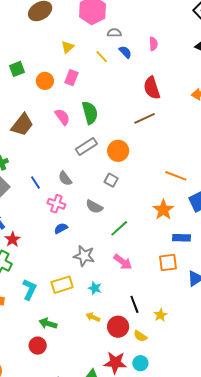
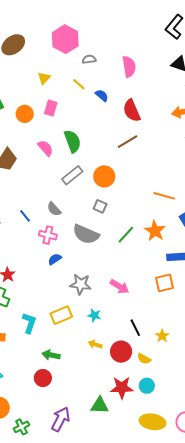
pink semicircle: (153, 44) -> (129, 67), size x1.5
blue semicircle: (125, 52) -> (102, 95), moved
gray semicircle: (94, 207) -> (86, 234), size x1.5
green line: (119, 228) -> (126, 235), moved

